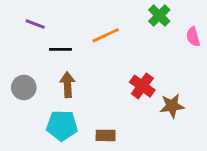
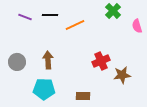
black line: (60, 49) -> (50, 15), moved
red cross: (142, 86) -> (101, 61), turned 30
brown rectangle: (106, 135) -> (83, 96), moved

